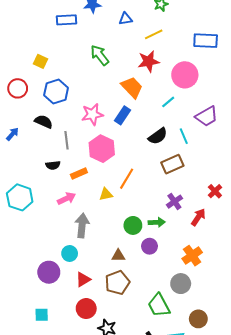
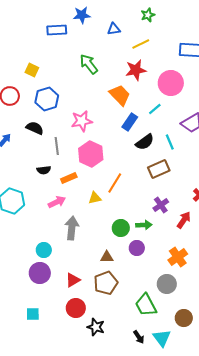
blue rectangle: (123, 115) -> (130, 122), moved
cyan circle: (70, 253) -> (44, 250), moved

